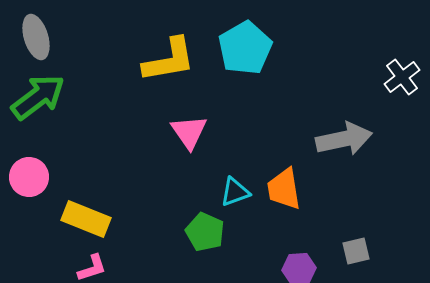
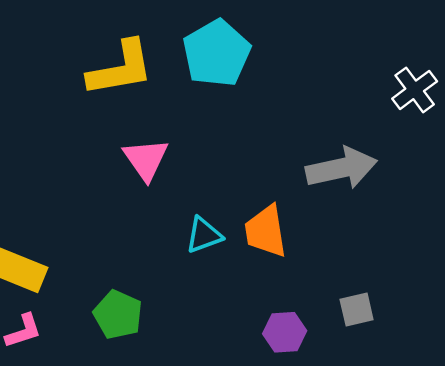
green pentagon: (205, 232) -> (118, 315), moved

